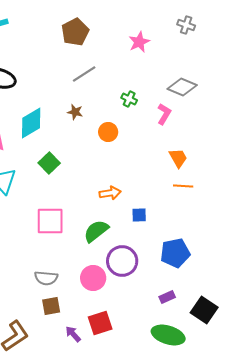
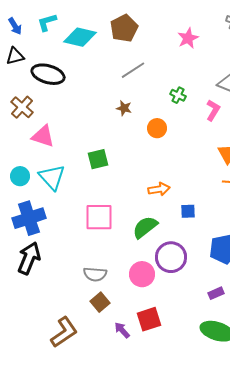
cyan diamond: (31, 123) -> (80, 37), moved, turned 44
green square: (49, 163) -> (98, 159), turned 30
brown square: (51, 306) -> (100, 302), turned -30

